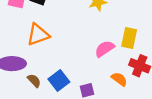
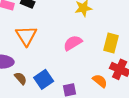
orange triangle: (38, 35) -> (26, 36), turned -45
pink semicircle: (105, 49) -> (73, 43), moved

